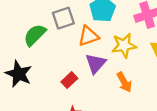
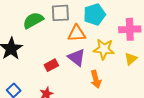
purple triangle: (96, 64) -> (77, 57), turned -48

